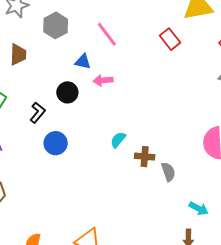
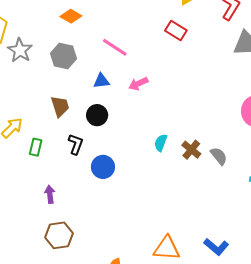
brown trapezoid: (18, 54) -> (60, 106), moved
pink arrow: (103, 80) -> (138, 84), moved
brown cross: (145, 157) -> (191, 150), turned -36

